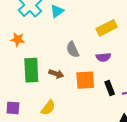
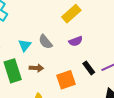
cyan triangle: (57, 11) -> (25, 45), moved
orange square: (85, 80) -> (66, 80), moved

